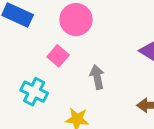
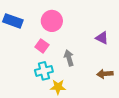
cyan cross: (34, 92) -> (44, 71), moved, turned -36

